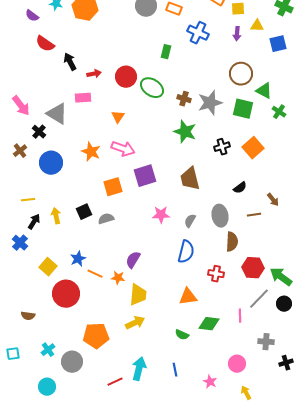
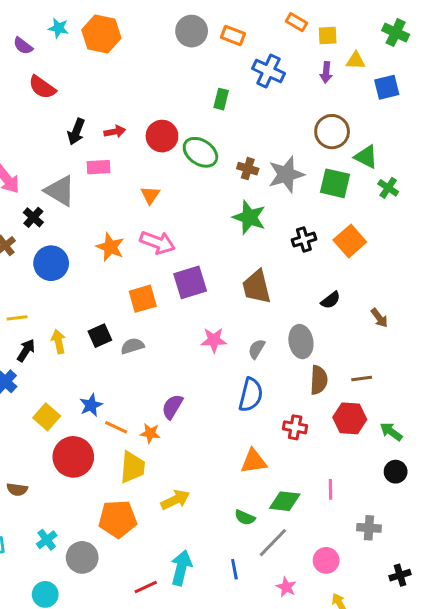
black arrow: (70, 62) -> (76, 132), moved, turned -132
brown line: (254, 215) -> (362, 379), moved
green arrow: (281, 277) -> (391, 432), size x0.7
yellow trapezoid: (138, 295) -> (132, 467), moved
gray line: (259, 299) -> (273, 543), moved
black cross: (286, 363) -> (400, 575), moved

